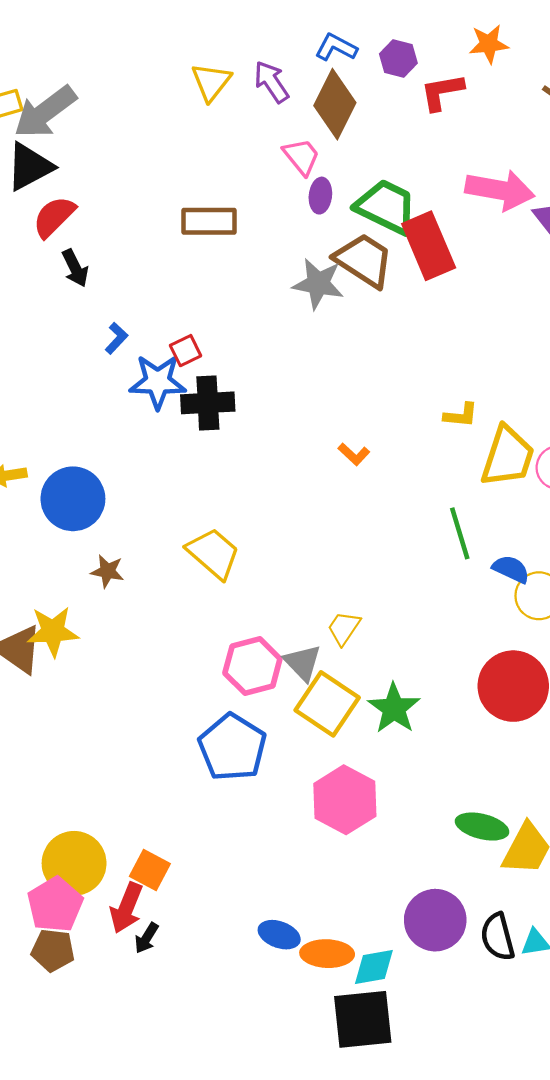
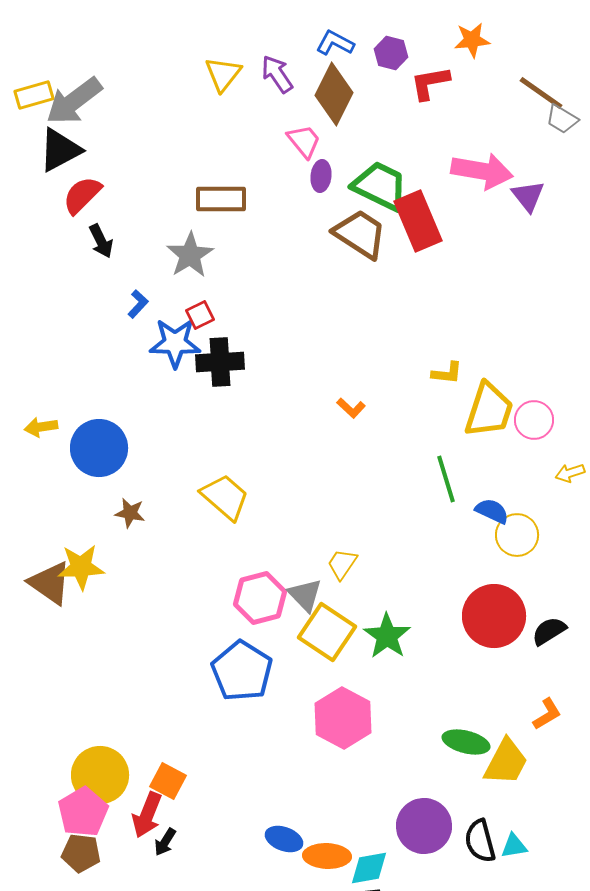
gray star: (318, 284) -> (190, 255), moved, turned 30

